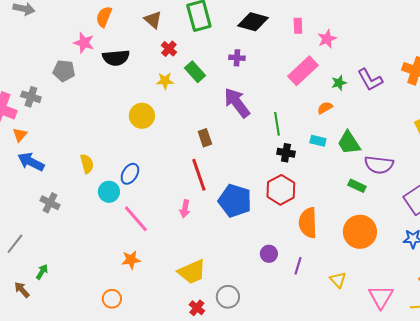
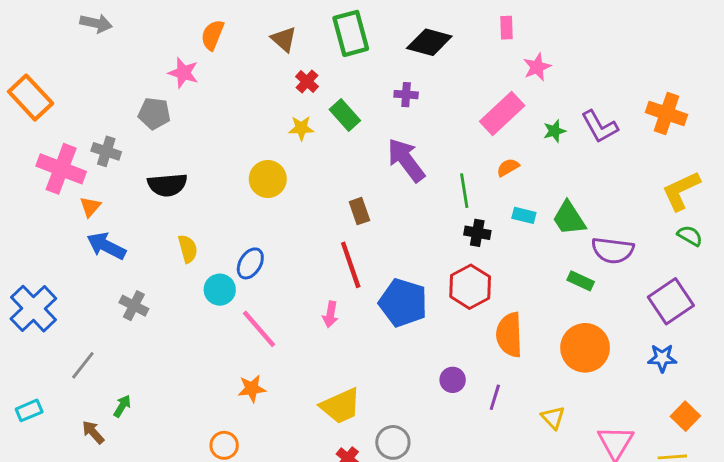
pink rectangle: (298, 26) -> (506, 28), moved
black semicircle: (116, 58) -> (167, 185), moved
orange semicircle: (325, 108) -> (508, 167), moved

